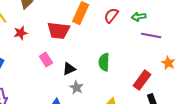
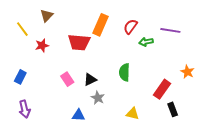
green arrow: (139, 17) -> (146, 42), moved
purple line: (151, 36) -> (170, 30), moved
pink rectangle: (46, 60) -> (67, 79), moved

